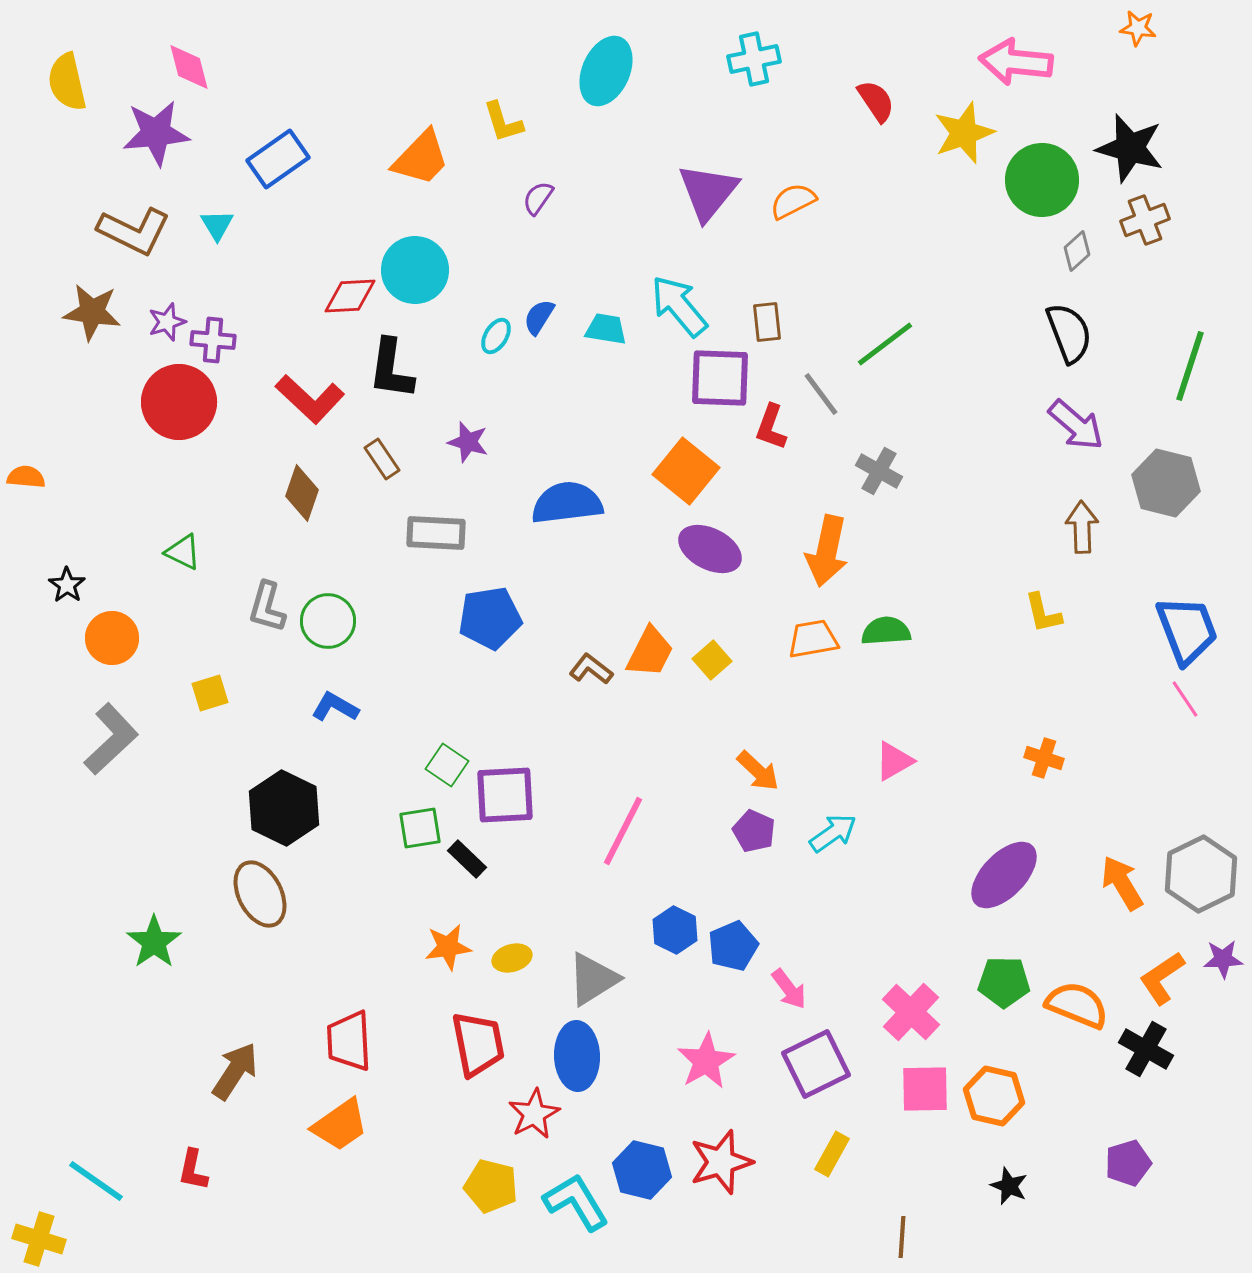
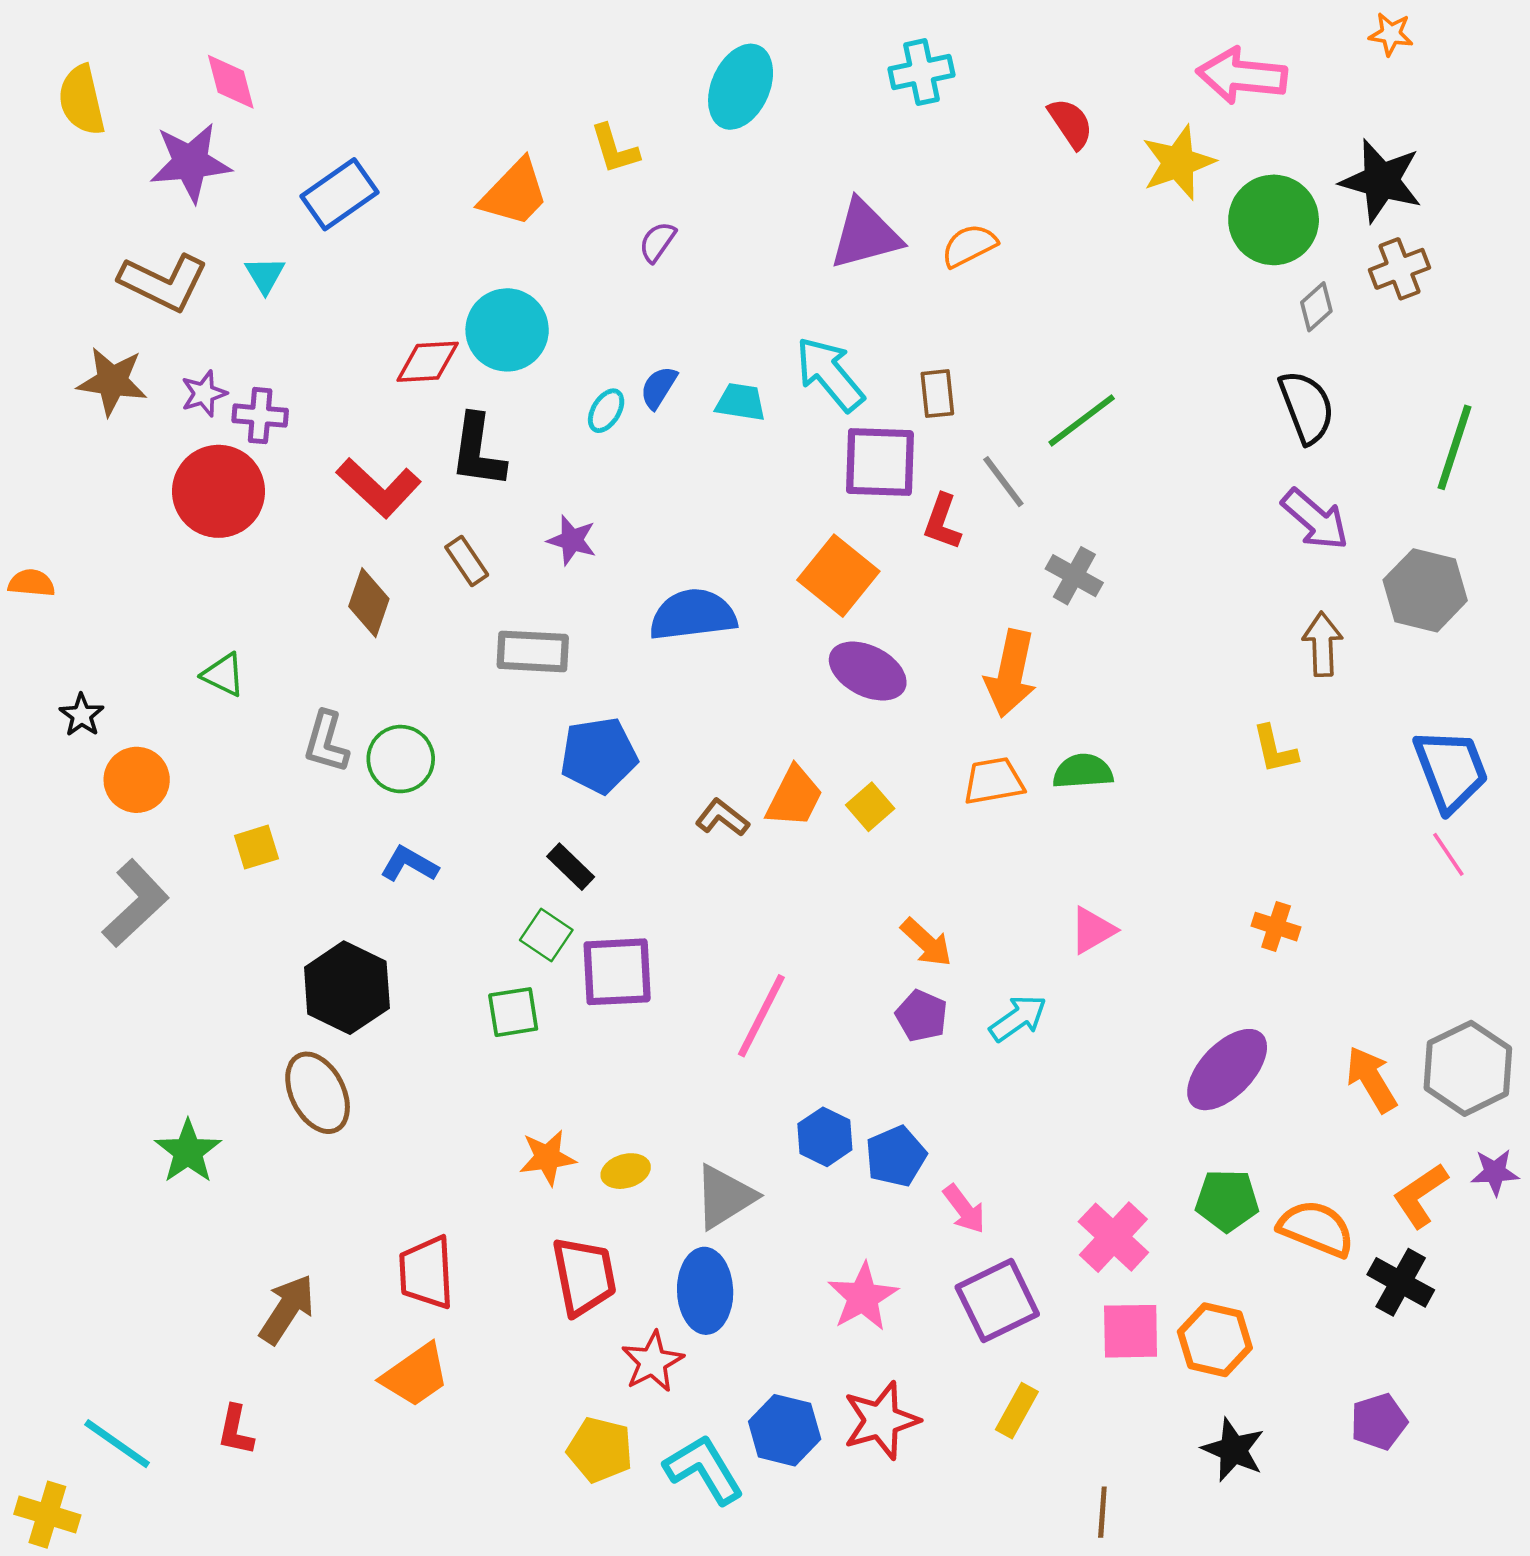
purple triangle: (708, 192) -> (865, 235), turned 36
black rectangle: (467, 859) -> (571, 867), moved
black star: (1009, 1186) -> (1233, 1450), size x1.4

